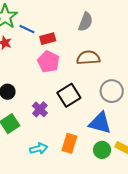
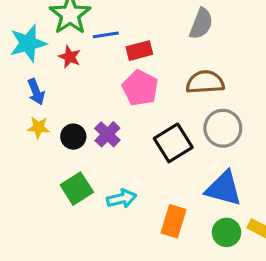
blue line: (27, 29) -> (106, 35), turned -35
gray circle: (112, 91) -> (223, 128), moved
purple cross: (40, 109) -> (107, 134), moved
cyan arrow: (39, 149) -> (121, 199), moved

